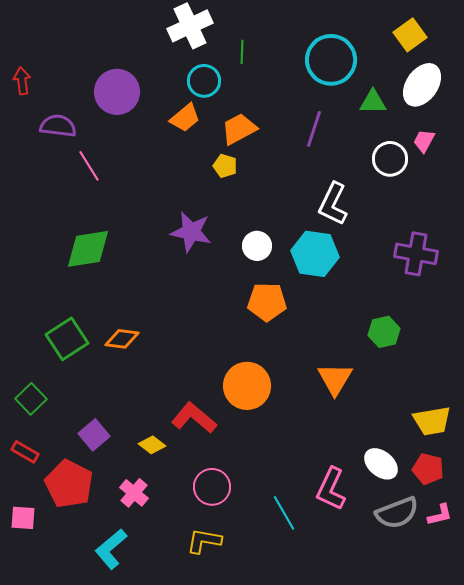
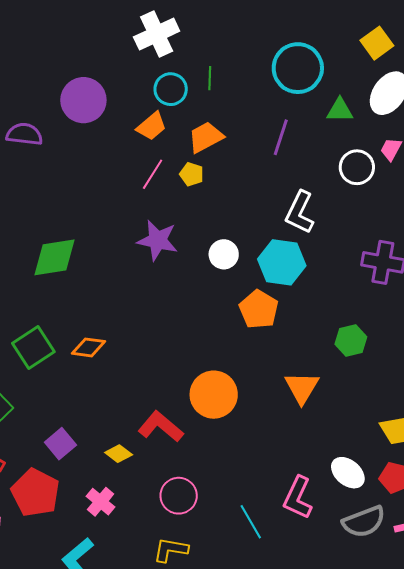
green line: (242, 52) -> (210, 78), moved
pink line: (89, 166) -> (153, 174), moved, turned 64
orange pentagon: (267, 302) -> (259, 309), moved, turned 30

